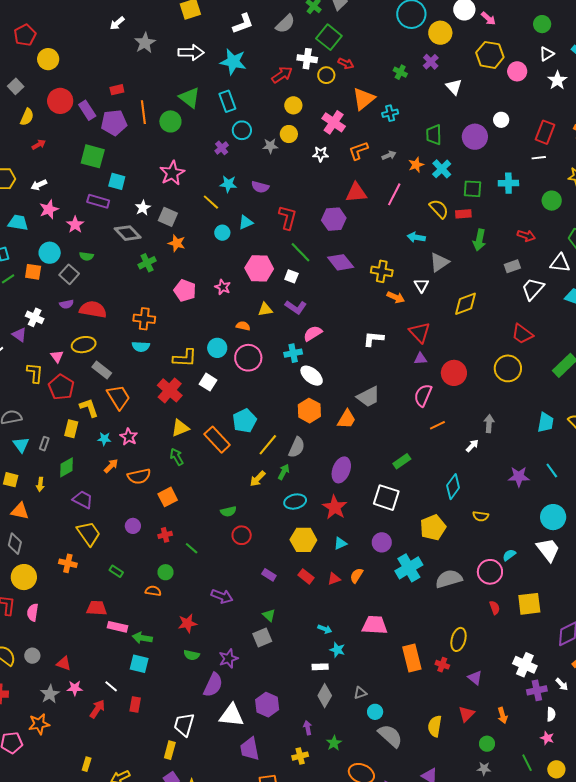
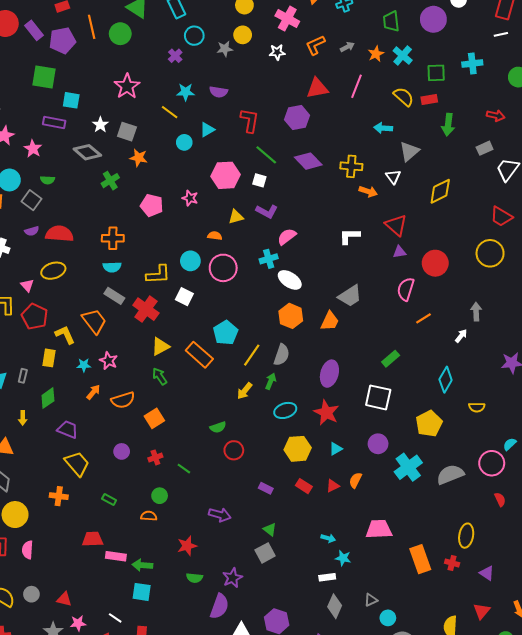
gray rectangle: (102, 370) -> (114, 296), moved

